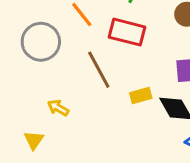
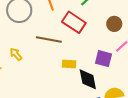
brown line: (99, 70) -> (49, 39), turned -70

